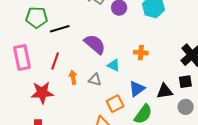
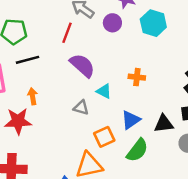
black line: (60, 29) -> (28, 60), moved
red line: (55, 61) -> (67, 33), moved
orange arrow: (73, 77) -> (33, 96), moved

